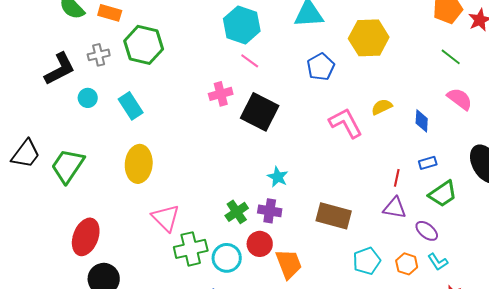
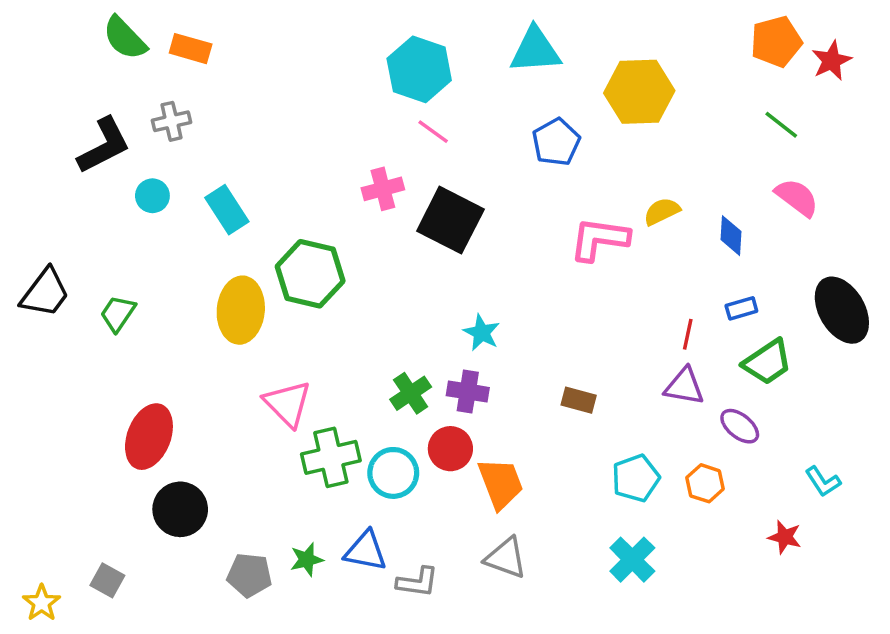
green hexagon: (144, 45) -> (310, 274), moved
pink L-shape: (346, 123) -> (599, 239), turned -54
green trapezoid: (68, 166) -> (118, 314), size x0.6
brown rectangle: (334, 216) -> (579, 400), size x0.6
cyan L-shape: (438, 262) -> (823, 482), moved

